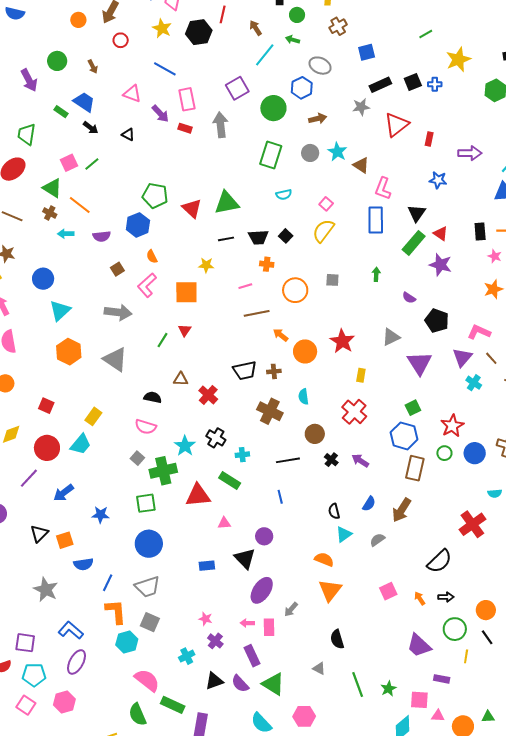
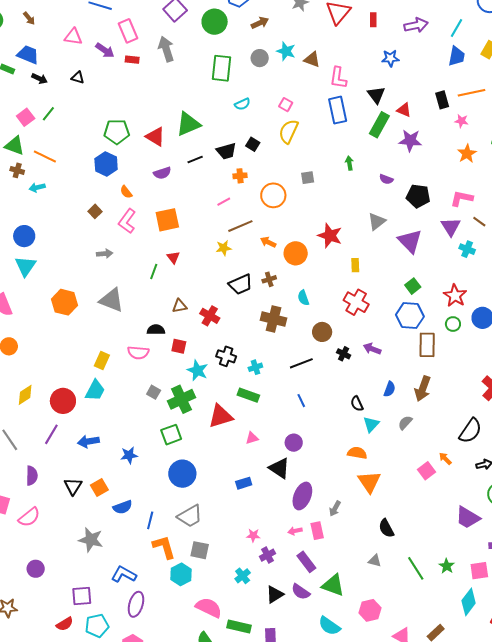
purple semicircle: (102, 236) -> (162, 173), moved
yellow star: (206, 265) -> (224, 248), moved
cyan triangle: (60, 311) -> (25, 266), moved
gray arrow: (118, 312) -> (105, 254), size x0.6
red square: (46, 406) -> (179, 346), moved
pink semicircle: (146, 427) -> (138, 353), moved
blue arrow: (64, 493) -> (88, 441), turned 40
orange arrow: (420, 598) -> (445, 459), moved
purple cross: (215, 641) -> (267, 555), turned 35

